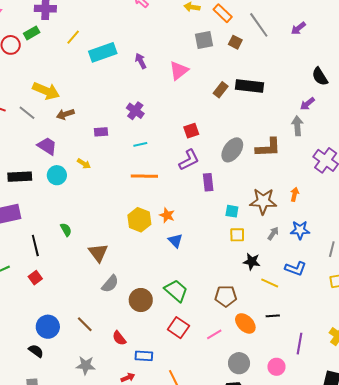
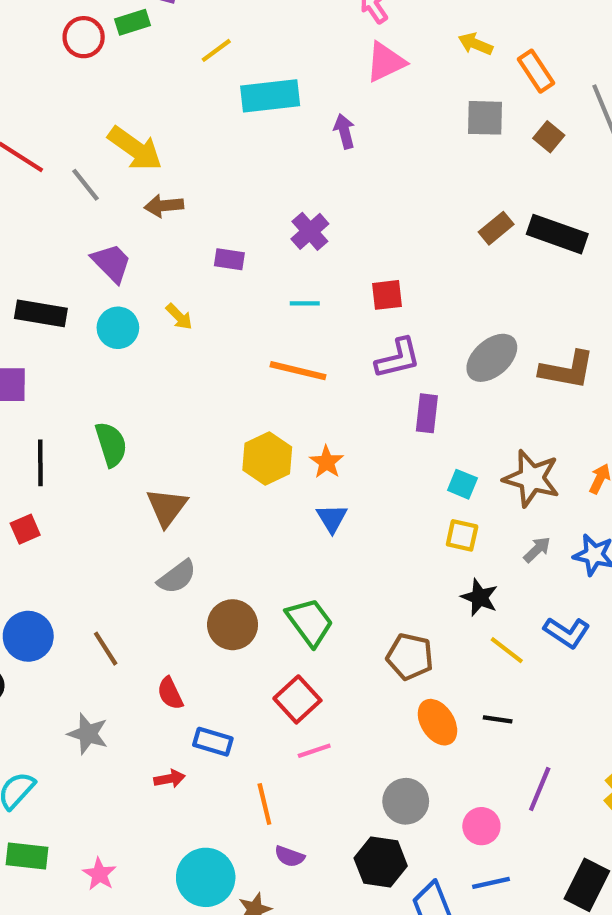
pink triangle: (179, 71) -> (386, 62), moved
red square: (191, 131) -> (387, 295), moved
green semicircle: (66, 230) -> (111, 444), size x1.5
pink line: (214, 334) -> (314, 751), moved

